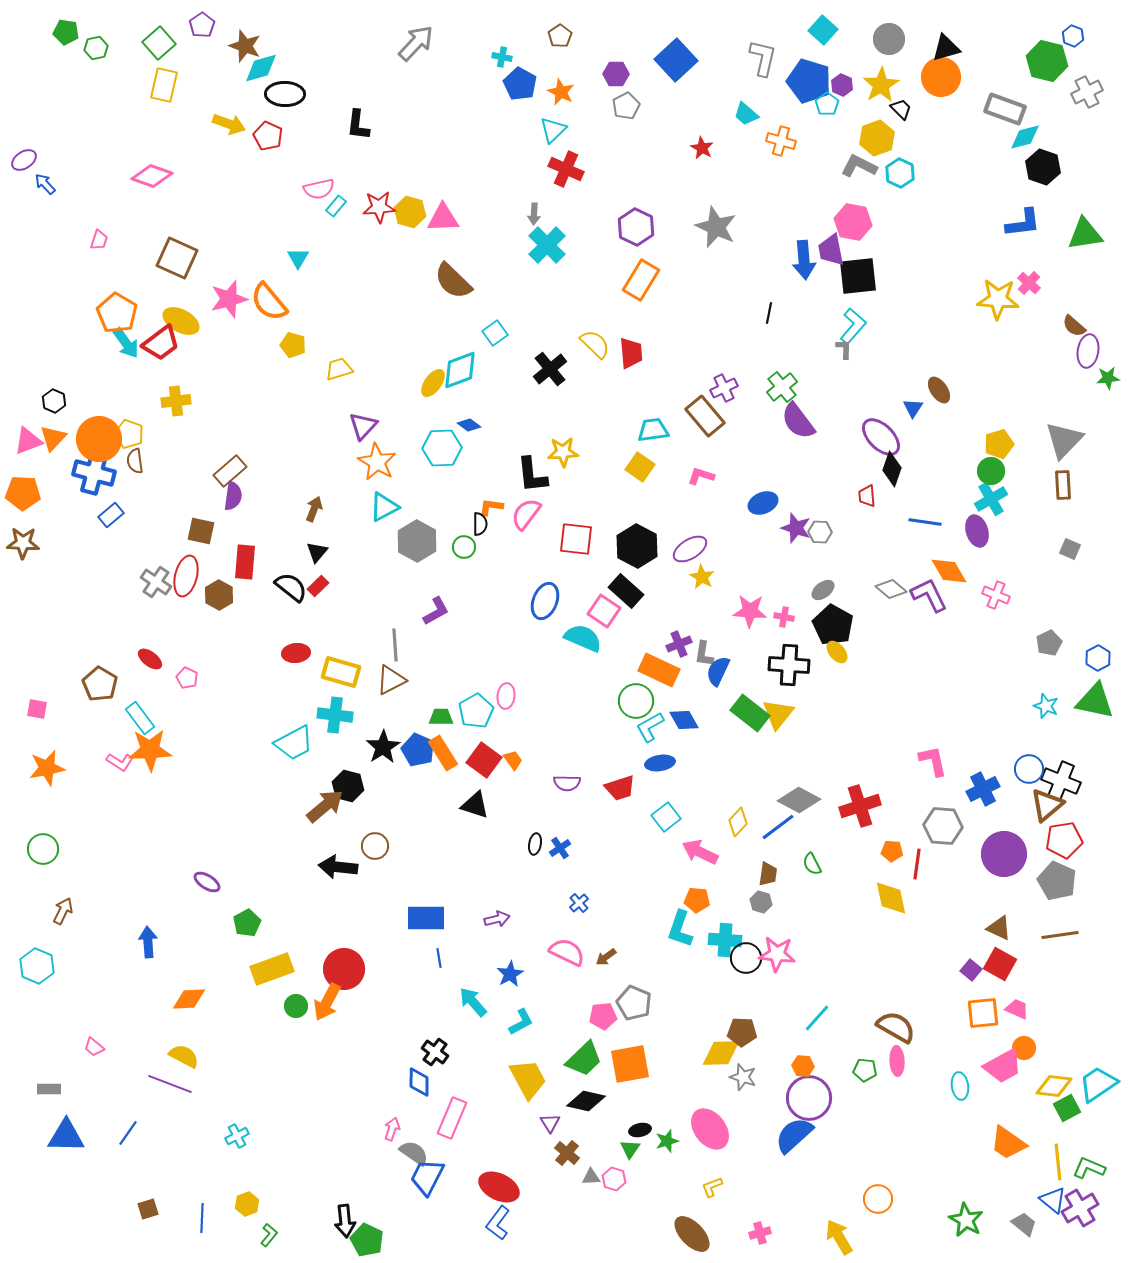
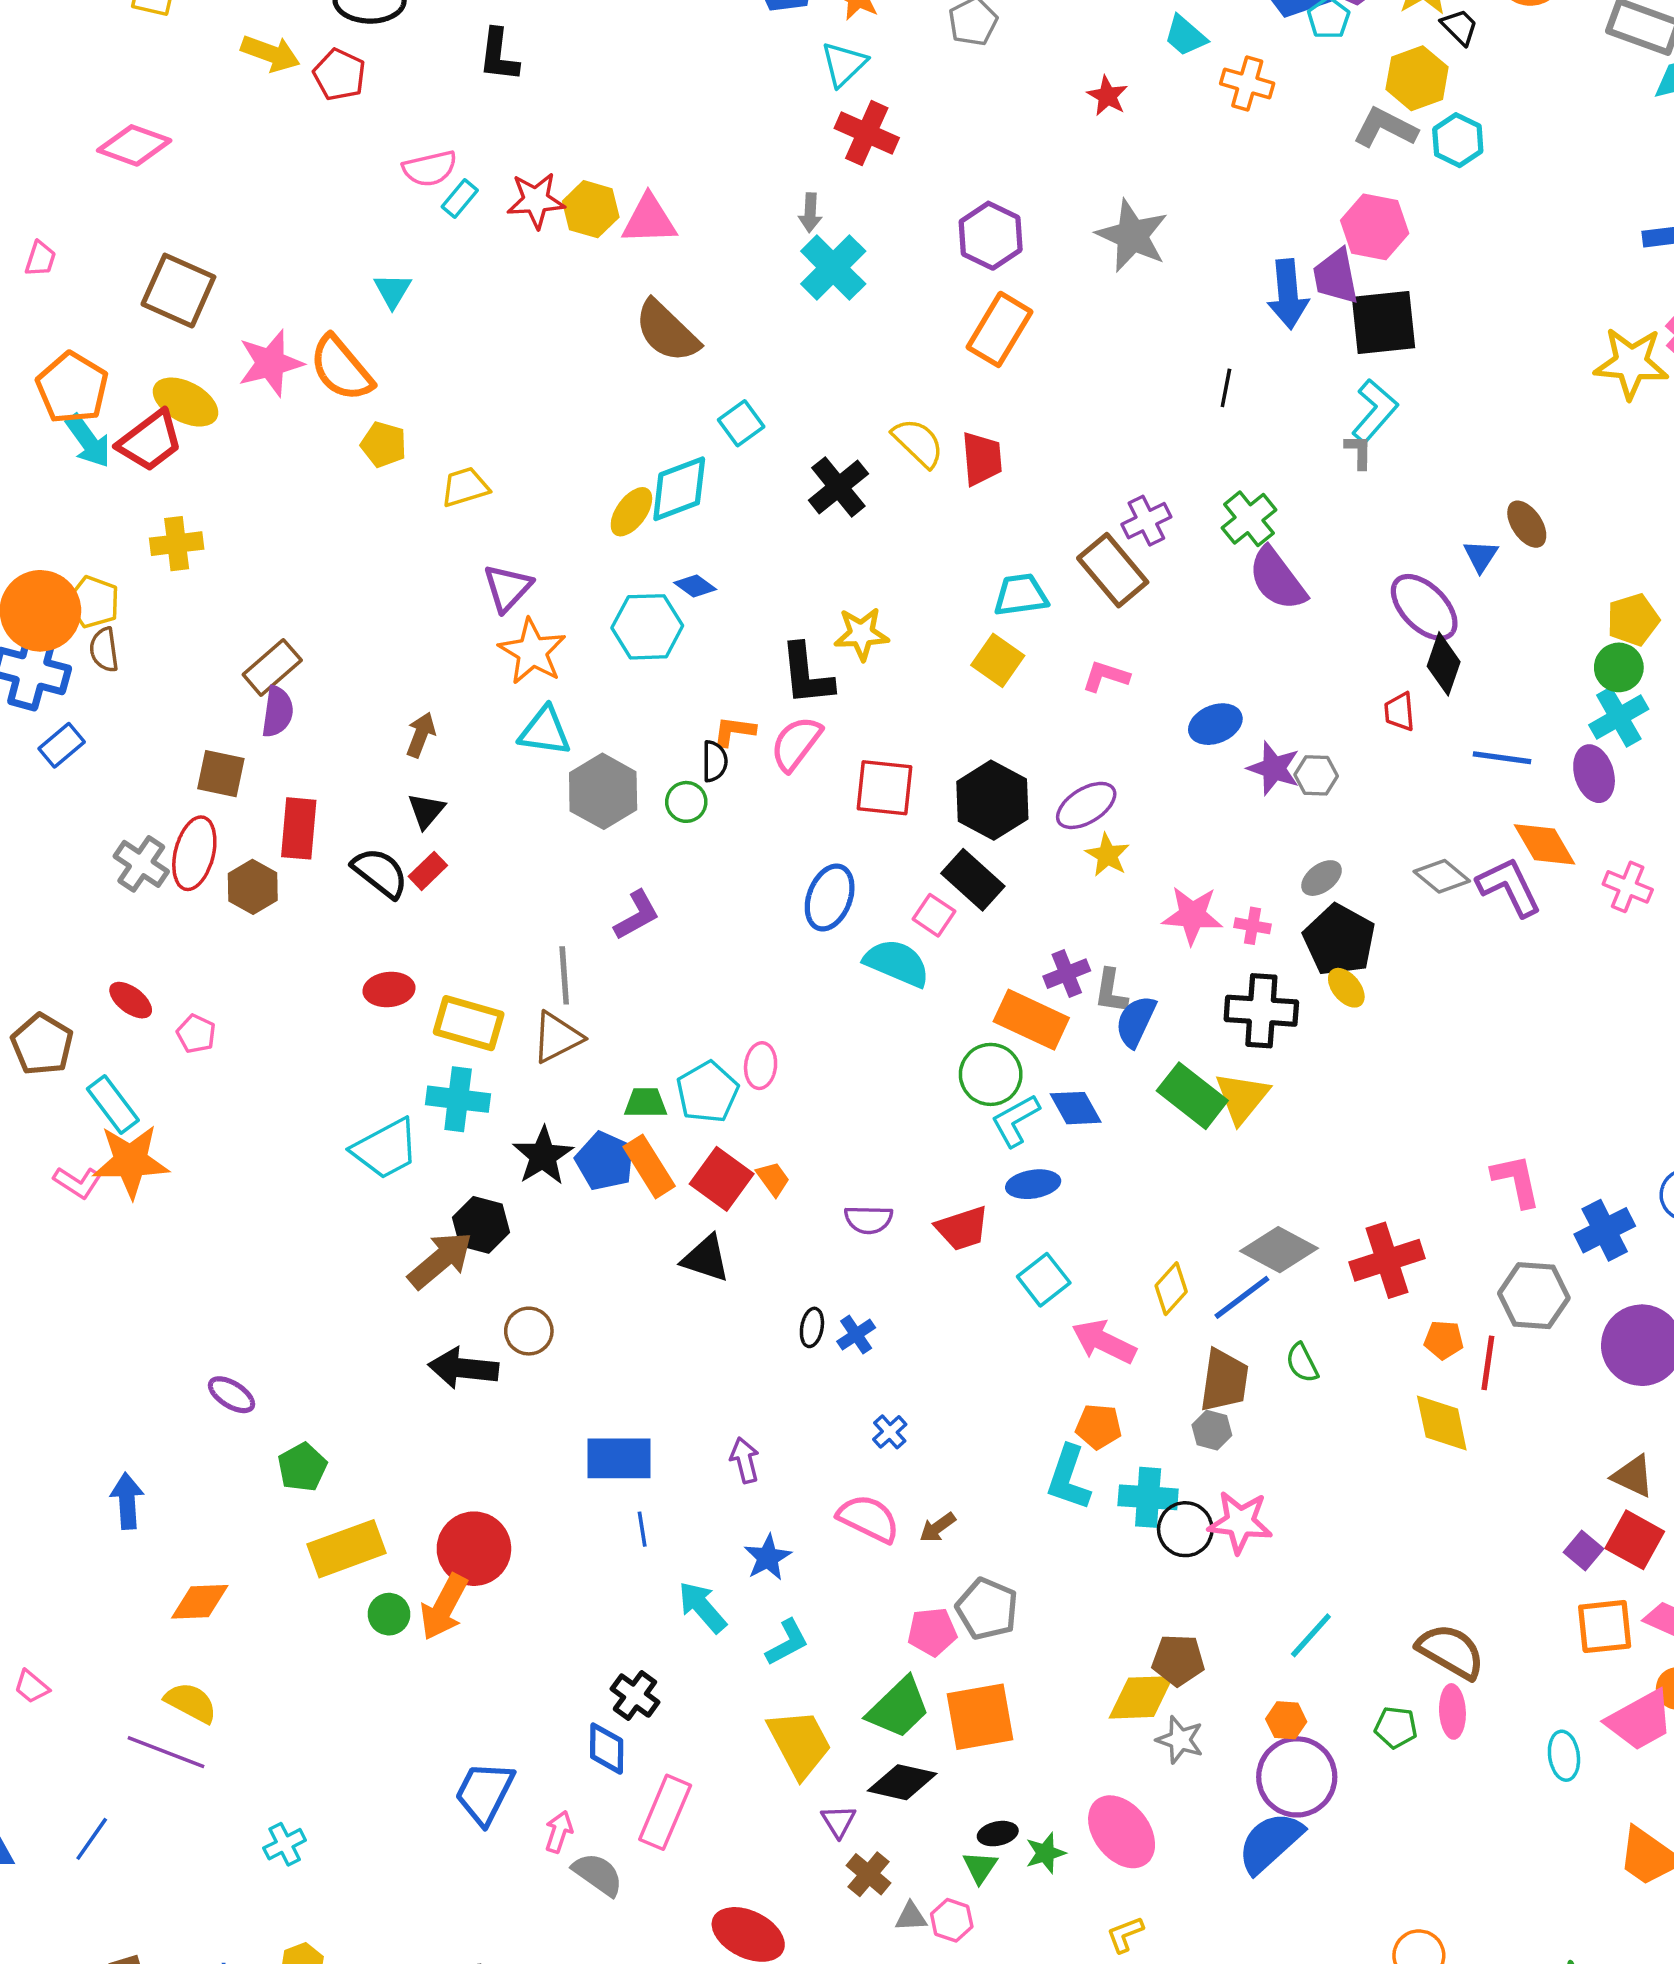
cyan triangle: (384, 507) -> (545, 731), turned 36
pink square: (604, 611) -> (934, 915), size x0.7
brown trapezoid: (768, 874) -> (1224, 1381), size x1.5
purple arrow: (497, 919) -> (745, 1460), turned -90
blue trapezoid: (427, 1177) -> (485, 1793), moved

